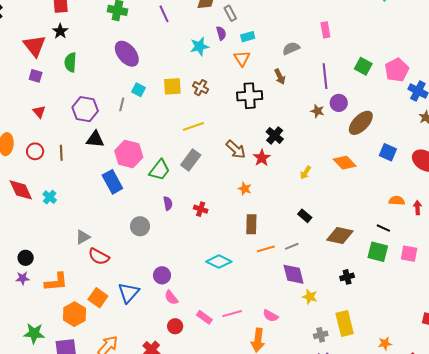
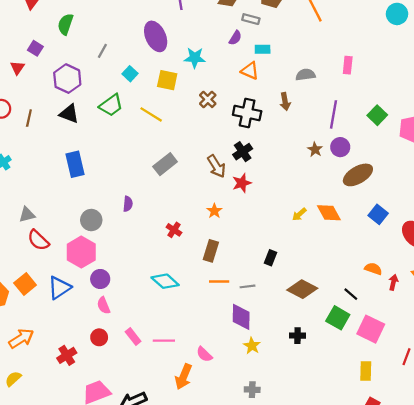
gray rectangle: (230, 13) -> (251, 19), turned -63
purple semicircle: (221, 33) -> (235, 38), turned 32
cyan star: (199, 46) -> (195, 58), moved
purple ellipse: (127, 54) -> (156, 36), moved
orange triangle: (242, 58) -> (250, 71), turned -48
purple square: (36, 76) -> (35, 48), moved
brown cross: (201, 88) -> (208, 99), moved
gray line: (122, 104) -> (102, 51), moved
yellow line: (193, 126) -> (151, 114), moved, turned 35
black cross: (275, 135) -> (243, 152), moved
pink hexagon: (129, 154) -> (81, 252), moved
green trapezoid: (160, 170) -> (111, 105), moved
yellow arrow: (305, 173) -> (299, 214), moved
red cross: (201, 209) -> (174, 230), moved
black rectangle: (305, 216) -> (270, 258), turned 56
pink square: (409, 254) -> (371, 329), size x1.4
yellow rectangle: (345, 323) -> (366, 371), moved, size x0.7

